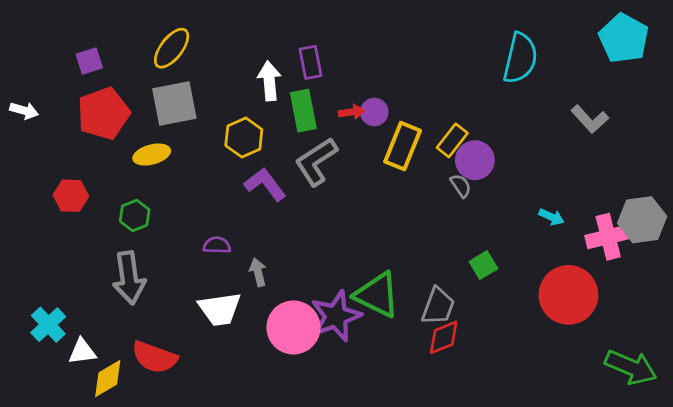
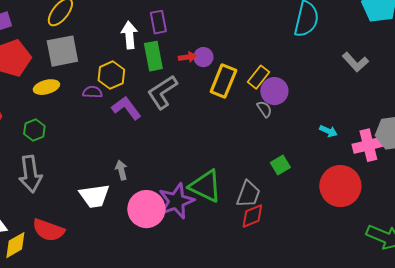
purple semicircle: (217, 245) -> (92, 92), moved

